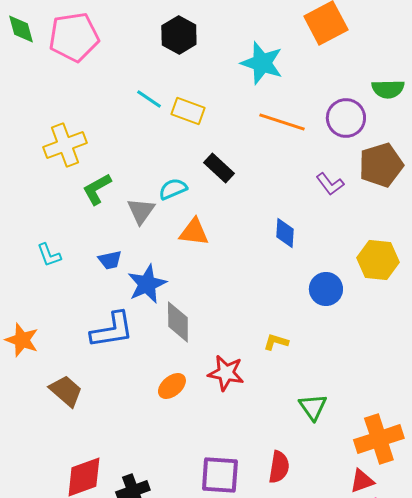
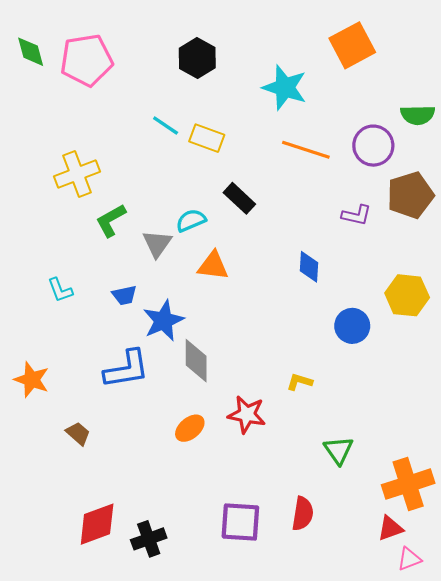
purple L-shape: (330, 184) -> (356, 215), turned -40
brown trapezoid: (66, 391) -> (78, 433), size x0.7

